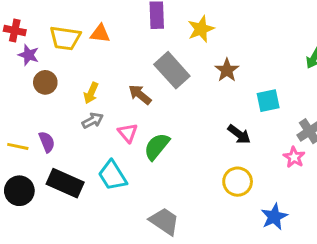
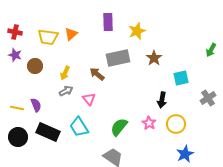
orange triangle: (100, 34) -> (71, 34), turned -48
purple star: (29, 55) -> (15, 55), moved
gray rectangle: (172, 70) -> (118, 58), turned -60
black arrow: (239, 134) -> (162, 100), turned 63
green semicircle: (157, 146) -> (119, 127), moved
pink star: (294, 157) -> (149, 123), moved
yellow circle: (238, 182) -> (176, 124), moved

